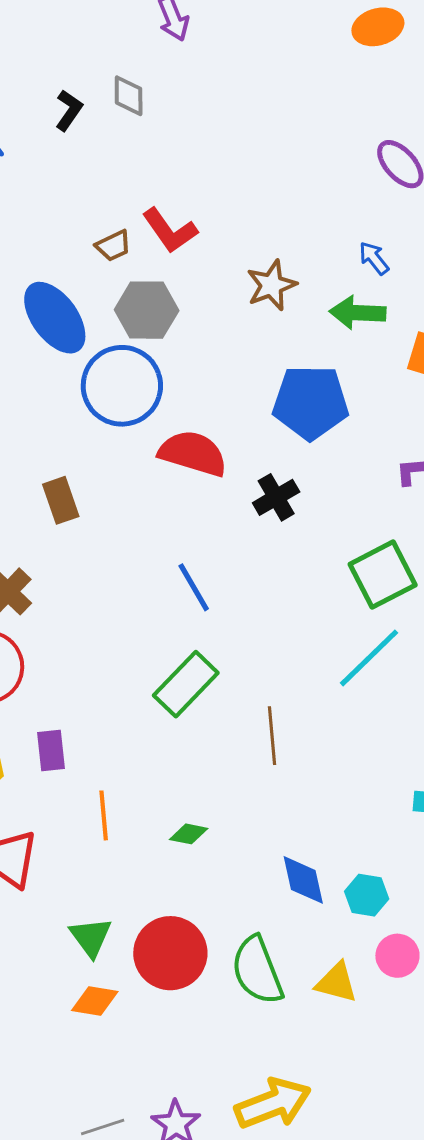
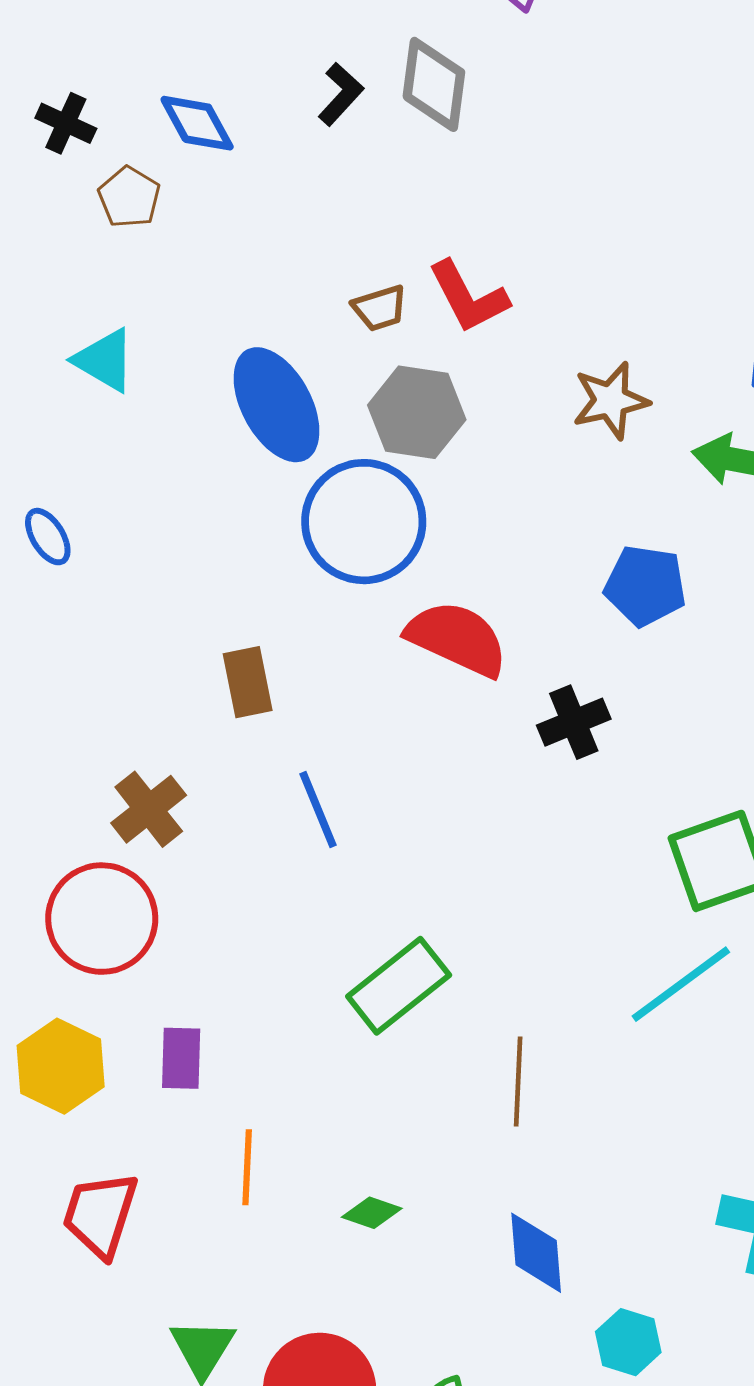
gray diamond: (129, 96) -> (434, 84), size x1.4
blue pentagon: (310, 402) -> (645, 586), size x0.7
blue line: (194, 587) -> (318, 809), moved
blue diamond: (303, 880) -> (536, 1253), moved

